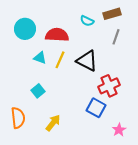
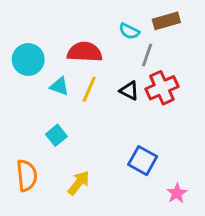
cyan circle: (25, 29) -> (28, 59), moved
gray line: (116, 37) -> (147, 55), moved
black triangle: (87, 61) -> (129, 91), size x0.6
red cross: (109, 86) -> (162, 88), moved

